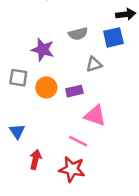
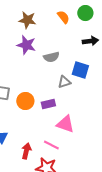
blue square: (113, 37) -> (80, 70), moved, turned 30
purple star: (43, 50) -> (26, 45), moved
red arrow: (35, 159) -> (26, 151), moved

